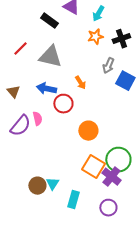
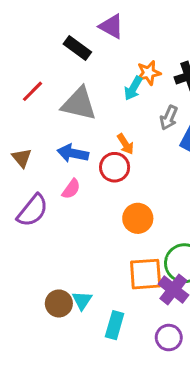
cyan arrow: (98, 14) -> (133, 88), moved
red circle: (63, 104) -> (115, 167), moved
pink semicircle: (37, 119) -> (71, 189), moved, turned 48
orange square: (93, 167) -> (146, 274), turned -35

